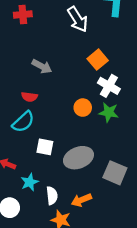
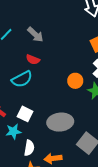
gray arrow: (42, 66) -> (35, 35), moved
white square: (45, 147) -> (25, 114), moved

